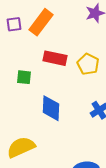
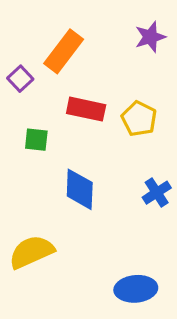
purple square: (14, 24) -> (20, 79), moved, turned -35

